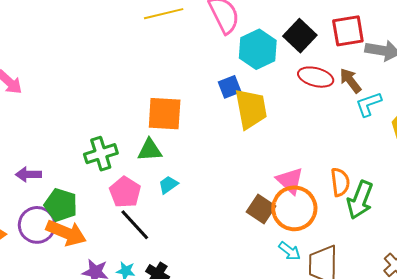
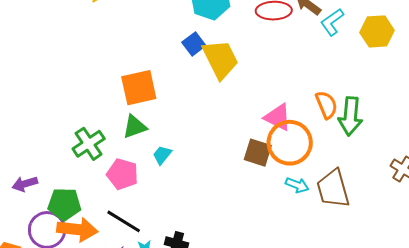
black line: (135, 225) -> (124, 221), moved

